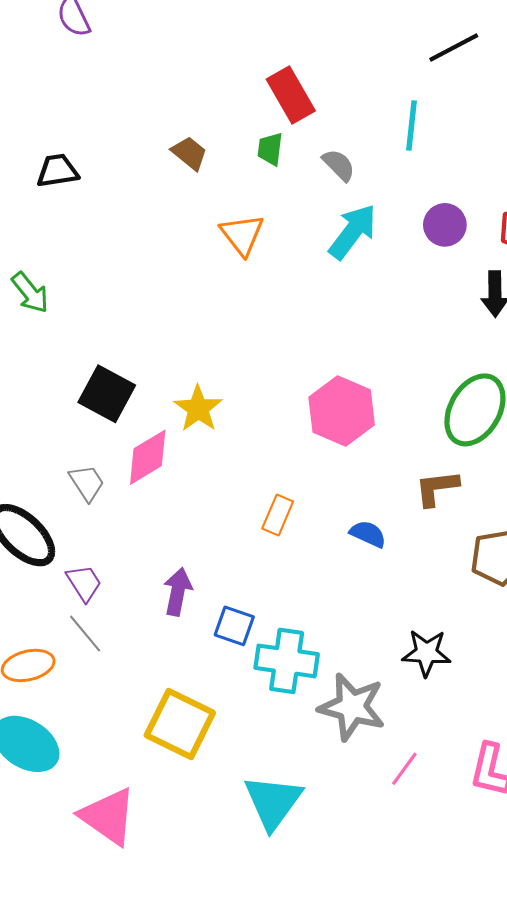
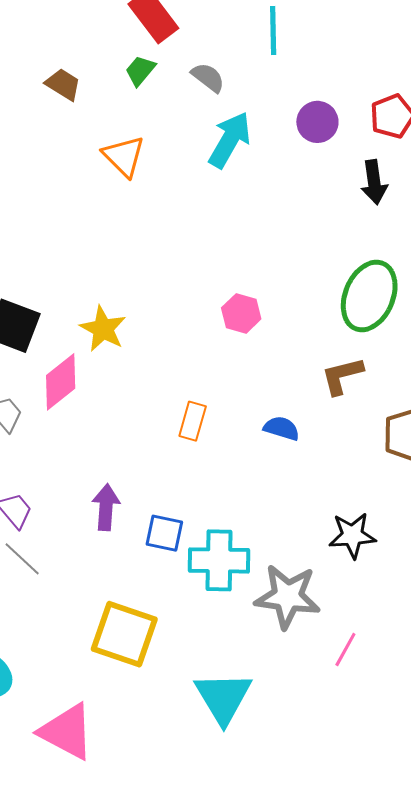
green trapezoid: (270, 149) -> (140, 70), turned 40
pink hexagon: (342, 411) -> (241, 313), size x0.6

